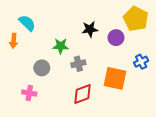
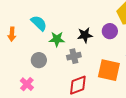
cyan semicircle: (27, 23) -> (39, 23), moved
black star: (90, 29) -> (85, 35), moved
pink cross: (29, 93) -> (27, 84), turned 32

